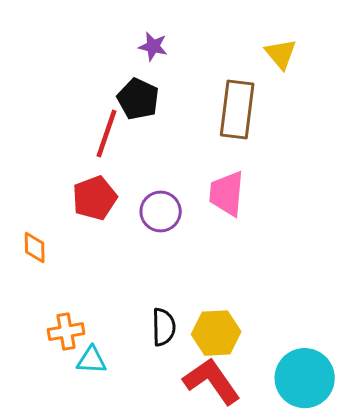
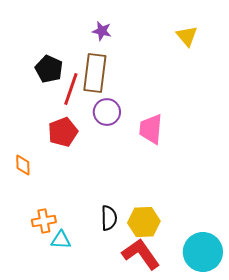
black pentagon: (138, 99) -> (49, 69), moved
brown rectangle: (237, 109) -> (95, 73), moved
purple circle: (161, 212) -> (107, 112), moved

